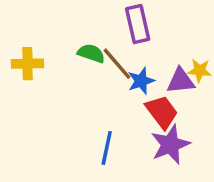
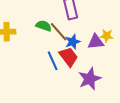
red trapezoid: (162, 112) -> (69, 57), moved
blue line: (107, 148) -> (53, 61), moved, turned -36

